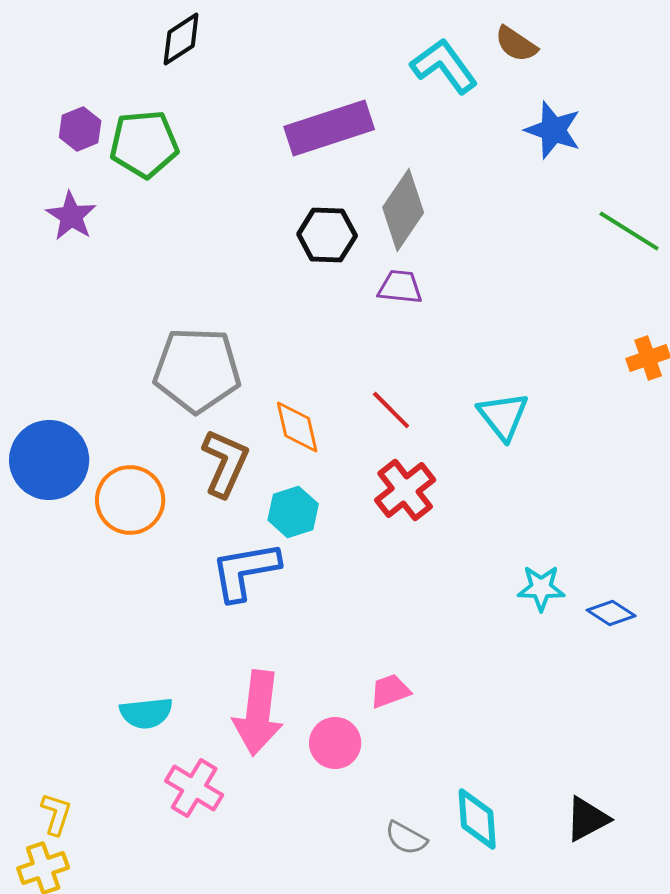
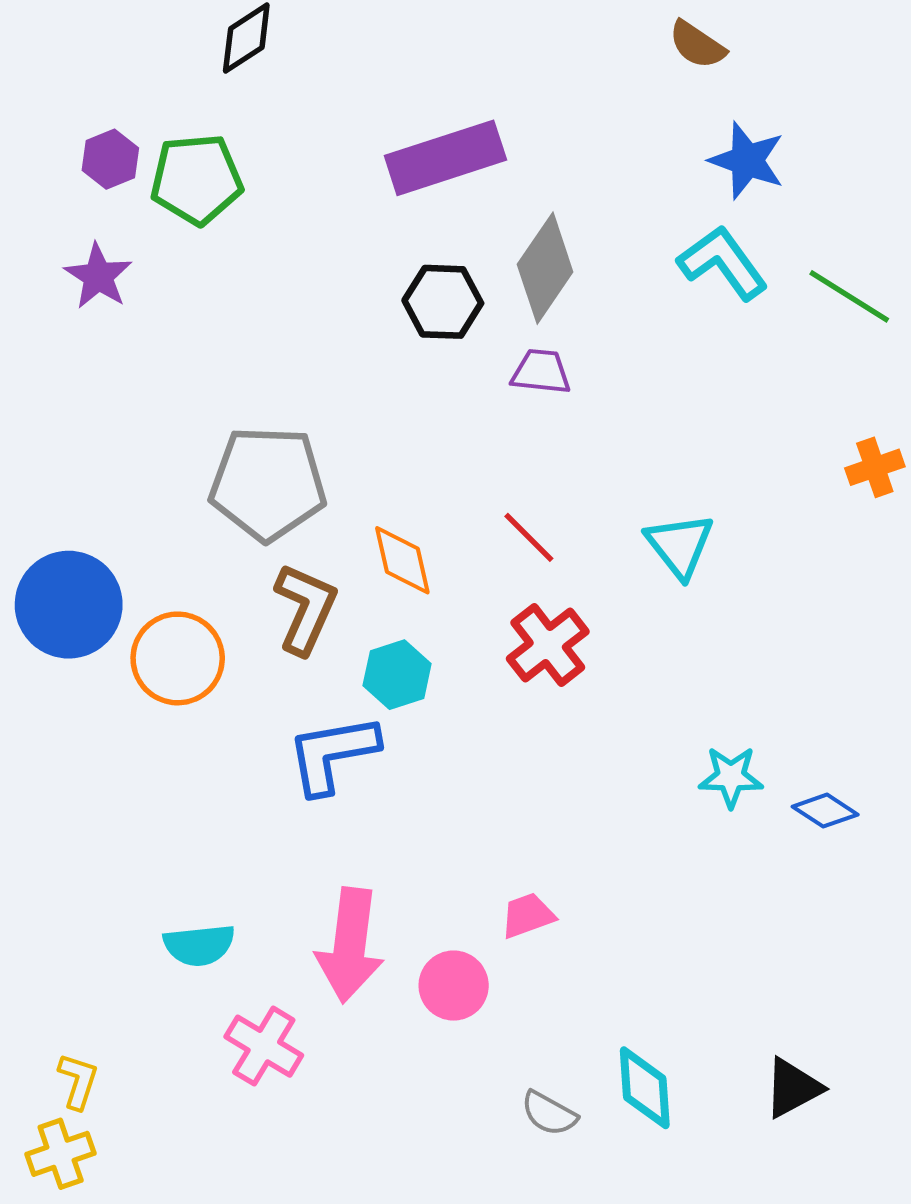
cyan L-shape: (444, 66) -> (723, 263), moved

